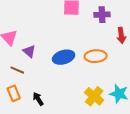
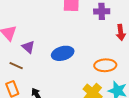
orange ellipse: (96, 56) -> (105, 65), moved

